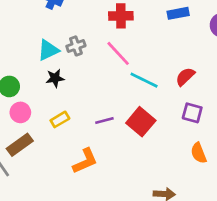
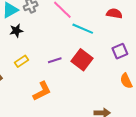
red semicircle: (185, 77) -> (114, 13), moved, turned 56
purple square: (192, 113) -> (120, 51), turned -35

